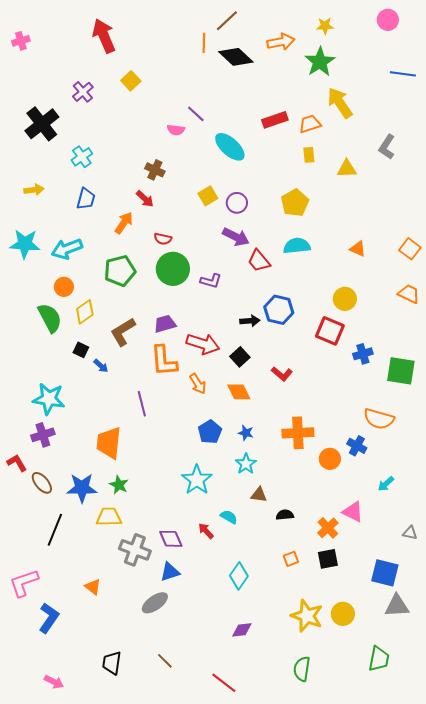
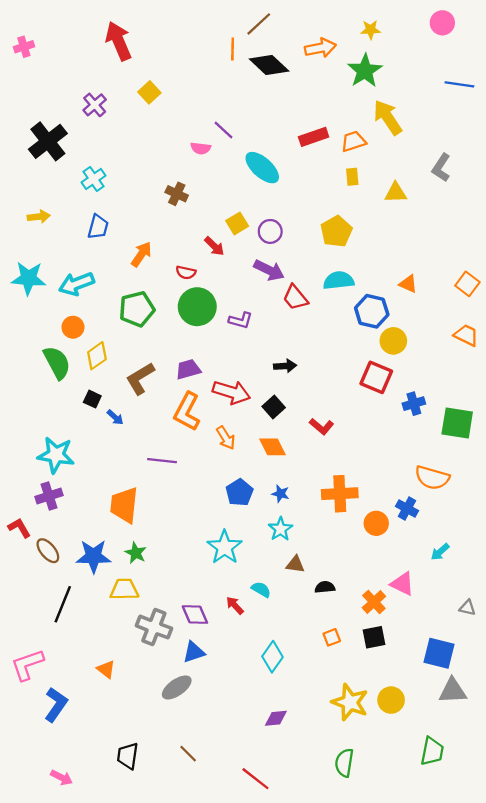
red arrow: (145, 199) -> (214, 246), moved
blue hexagon: (279, 310) -> (372, 311), moved
orange L-shape: (164, 361) -> (187, 412), turned 32
purple line: (142, 404) -> (162, 461), turned -70

